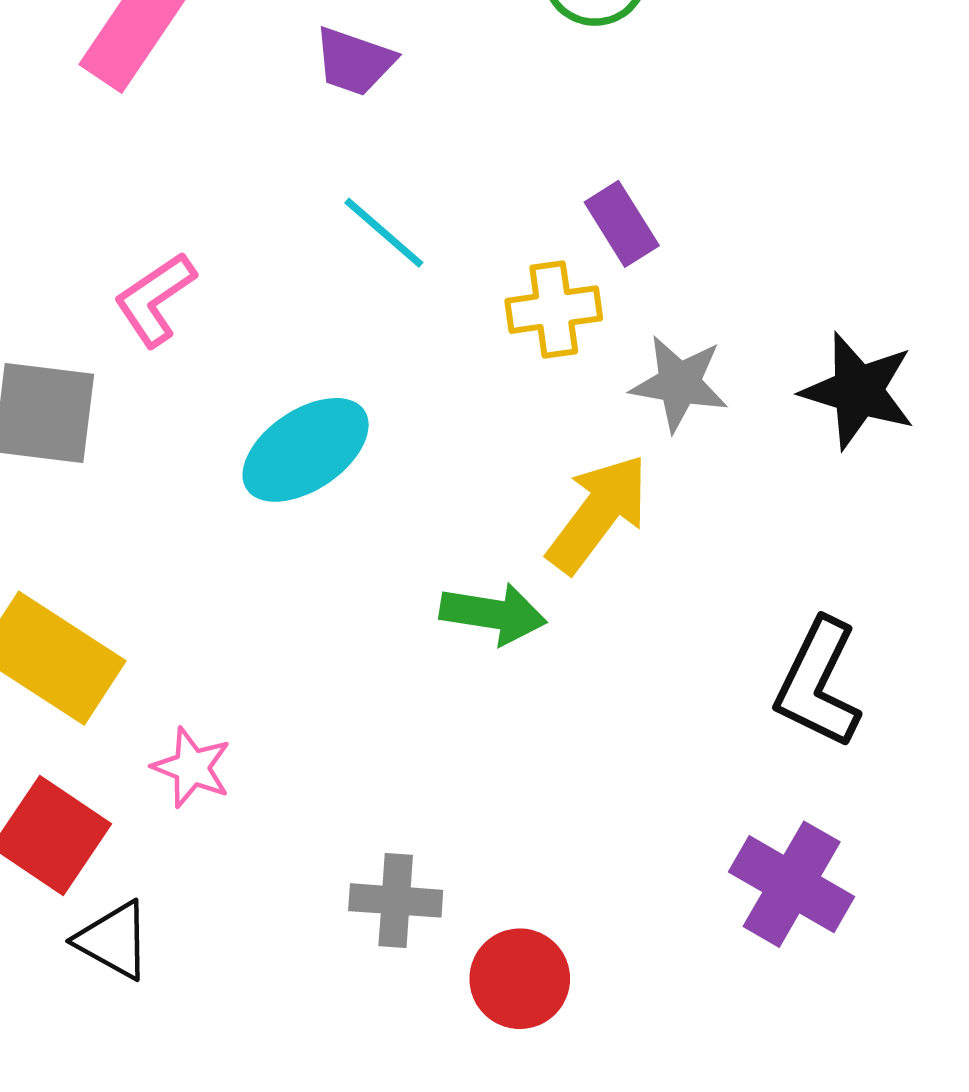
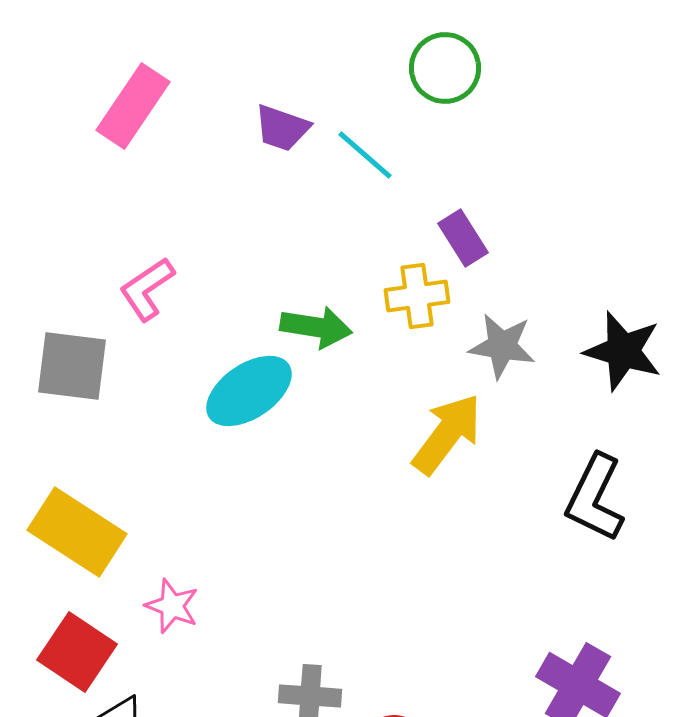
cyan line: (384, 233) -> (365, 155), moved
green arrow: (493, 614) -> (316, 327), moved
black L-shape: (818, 683) -> (595, 498), moved

